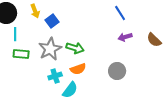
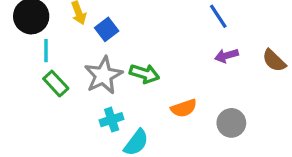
green rectangle: (21, 54) -> (56, 84), turned 42
orange semicircle: (78, 69) -> (184, 108), moved
gray circle: (117, 71) -> (231, 123), moved

